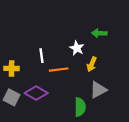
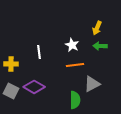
green arrow: (99, 33) -> (100, 46), moved
yellow arrow: (92, 64) -> (97, 28), moved
orange line: (59, 70) -> (75, 65), moved

